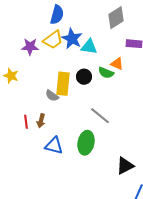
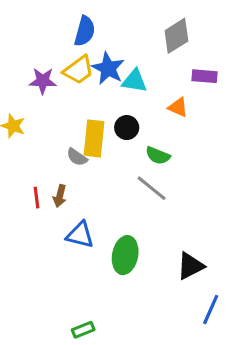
green semicircle: (106, 73) -> (158, 156), moved
green ellipse: (86, 143) -> (125, 255), moved

